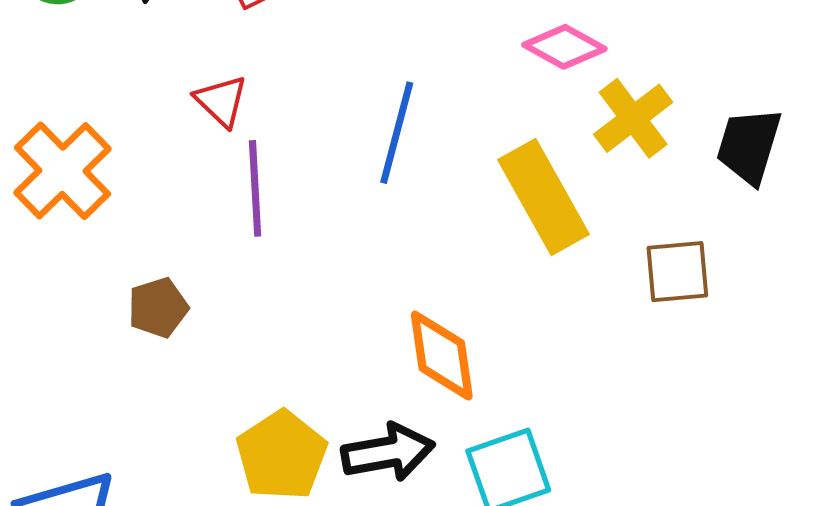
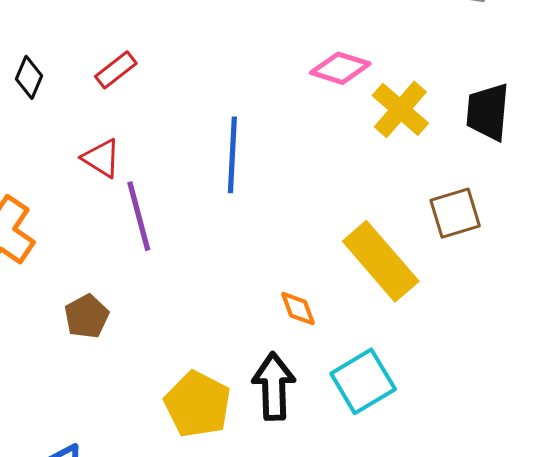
yellow rectangle: (543, 197) -> (381, 261), moved
orange diamond: (442, 356) -> (298, 309), size x0.6
black arrow: (388, 452) -> (274, 386), turned -70

